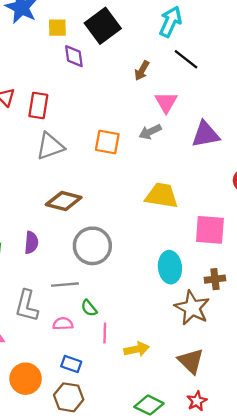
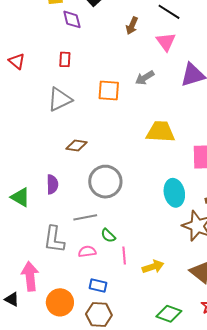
pink triangle: (166, 102) -> (166, 42), moved
red rectangle: (38, 106) -> (65, 59), moved, size x0.7
brown diamond: (64, 201) -> (76, 145), size x0.7

